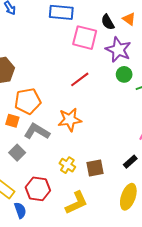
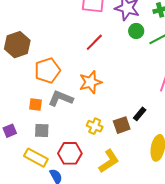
orange square: (12, 121) -> (36, 105), moved
gray square: (17, 153) -> (42, 130), moved, turned -35
black rectangle: (130, 162) -> (140, 114), moved

